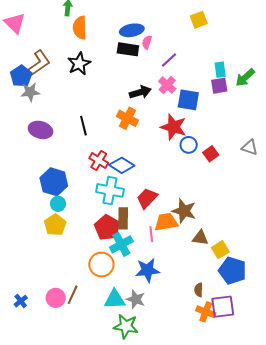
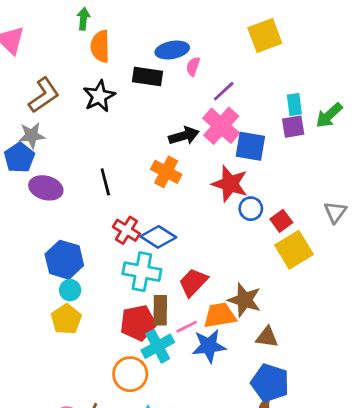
yellow square: (199, 20) -> (265, 36), size x1.4
black rectangle: (128, 49) -> (147, 76), moved
blue pentagon: (21, 76) -> (19, 158), moved
pink cross: (167, 85) -> (221, 126), size x1.5
gray triangle: (250, 147) -> (335, 212), turned 48
red pentagon: (107, 227) -> (138, 323), turned 30
pink line: (151, 234) -> (187, 327), moved, turned 70
yellow square: (220, 250) -> (294, 250), moved, size x1.5
blue star: (147, 270) -> (209, 346), moved
blue pentagon: (232, 271) -> (270, 383), moved

